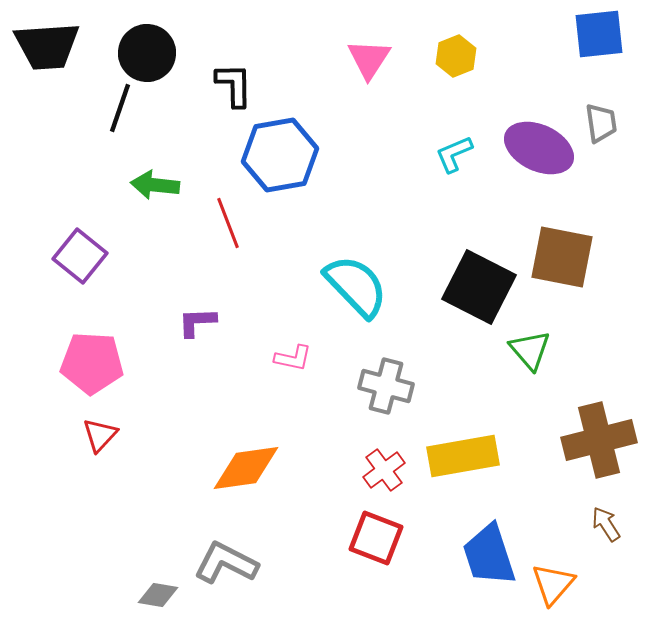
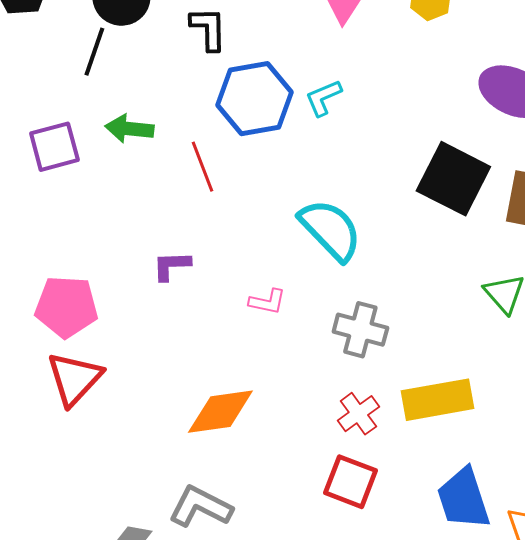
cyan L-shape: (454, 154) -> (323, 98), moved
purple square: (80, 256) -> (54, 147), moved, turned 36
black square: (479, 287) -> (453, 179), moved
red triangle: (100, 435) -> (74, 379), size x1.6

